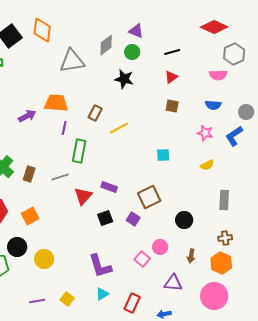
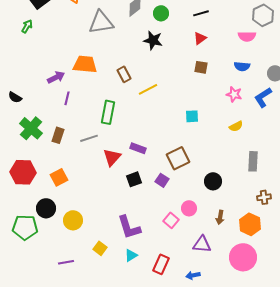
brown rectangle: (95, 113) -> (124, 74), turned -56
purple line: (64, 128) -> (67, 98), moved
brown cross: (225, 238) -> (264, 197), moved
yellow square: (67, 299) -> (100, 248), moved

